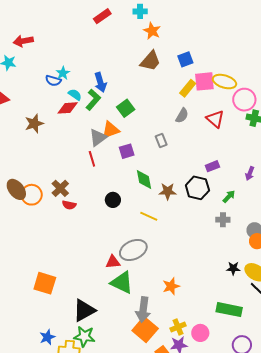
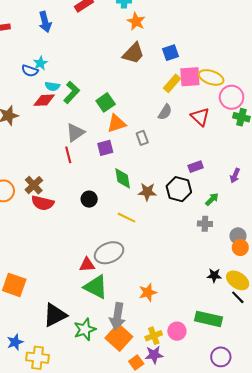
blue arrow: (100, 82) -> (45, 22), moved
cyan semicircle: (75, 95) -> (52, 86), turned 152
orange triangle: (111, 130) -> (117, 123), moved
red semicircle: (69, 205) -> (43, 203), size x1.5
pink circle: (200, 333) -> (177, 331), moved
green star: (84, 336) -> (85, 329), moved, turned -30

